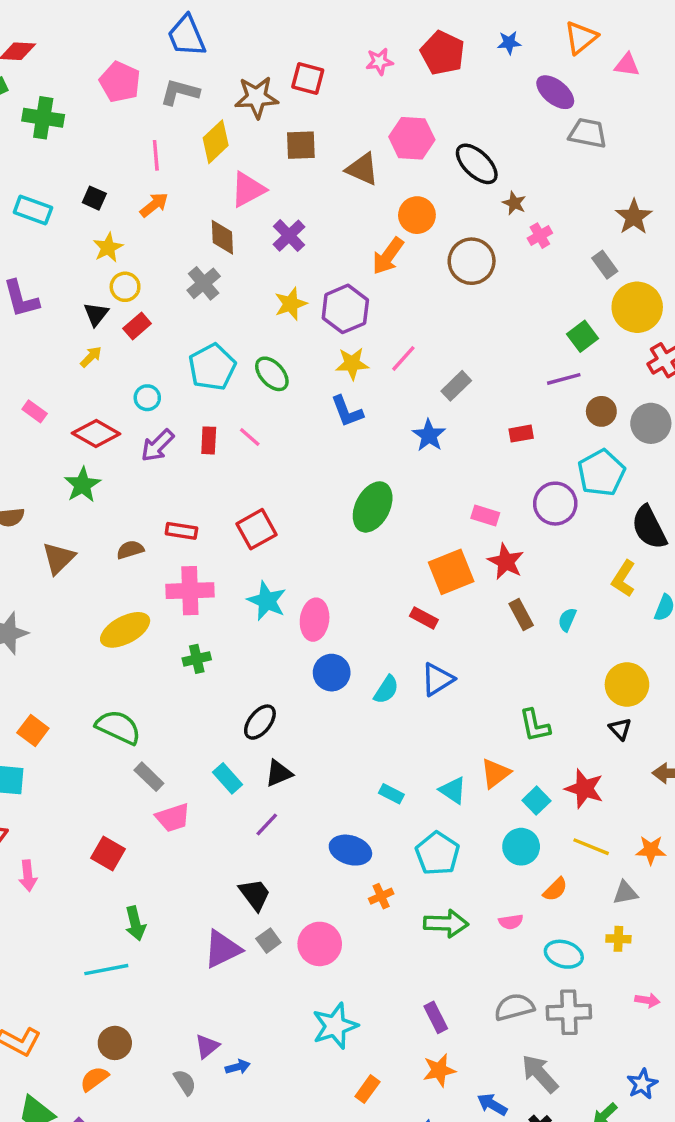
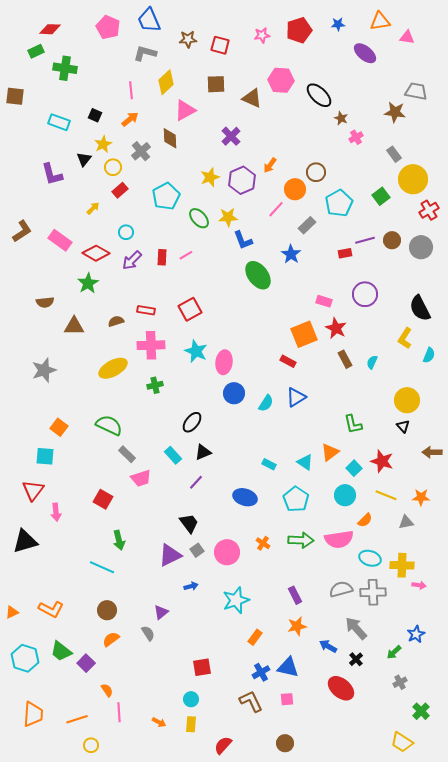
orange triangle: (581, 38) -> (380, 21), turned 30
red pentagon: (443, 53) -> (299, 30), turned 30
pink pentagon: (120, 82) -> (108, 27), moved
brown star: (257, 97) -> (188, 39), moved, size x0.7
gray trapezoid: (588, 133) -> (416, 91), moved
orange circle: (417, 215) -> (295, 189), moved
brown star: (634, 217) -> (395, 112), moved, turned -30
purple cross: (289, 236) -> (231, 136), moved
orange arrow: (388, 256) -> (270, 165), moved, size x0.7
brown circle: (472, 261) -> (316, 172), moved, size x0.7
gray cross: (204, 283) -> (141, 151), moved
black triangle: (96, 314) -> (84, 159), moved
yellow star: (352, 364) -> (228, 217), moved
cyan pentagon: (212, 367) -> (166, 196), moved
purple line: (564, 379) -> (365, 240), moved
pink rectangle: (35, 411) -> (60, 240), size x1.6
pink line: (250, 437) -> (186, 255), turned -72
cyan pentagon: (601, 473) -> (339, 203), moved
green ellipse: (373, 507) -> (258, 275), moved, turned -64
brown triangle: (59, 558) -> (74, 326), turned 45
orange cross: (381, 896) -> (263, 543), moved, turned -32
pink semicircle: (511, 922) -> (339, 539), size x2.0
yellow cross: (618, 939) -> (402, 565), moved, size x1.6
cyan line: (106, 970) -> (102, 567), turned 35
blue arrow: (238, 1067) -> (191, 586), moved
orange semicircle: (94, 1079) -> (111, 639), moved

